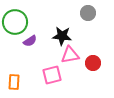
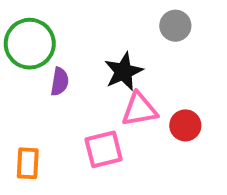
black star: (62, 36) -> (123, 72), turned -30
purple semicircle: (30, 41) -> (60, 82), turned -48

